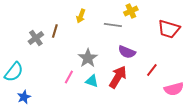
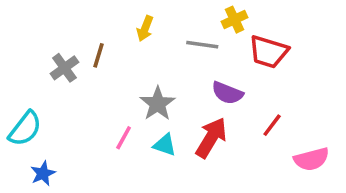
red trapezoid: (169, 29) -> (269, 52), moved

